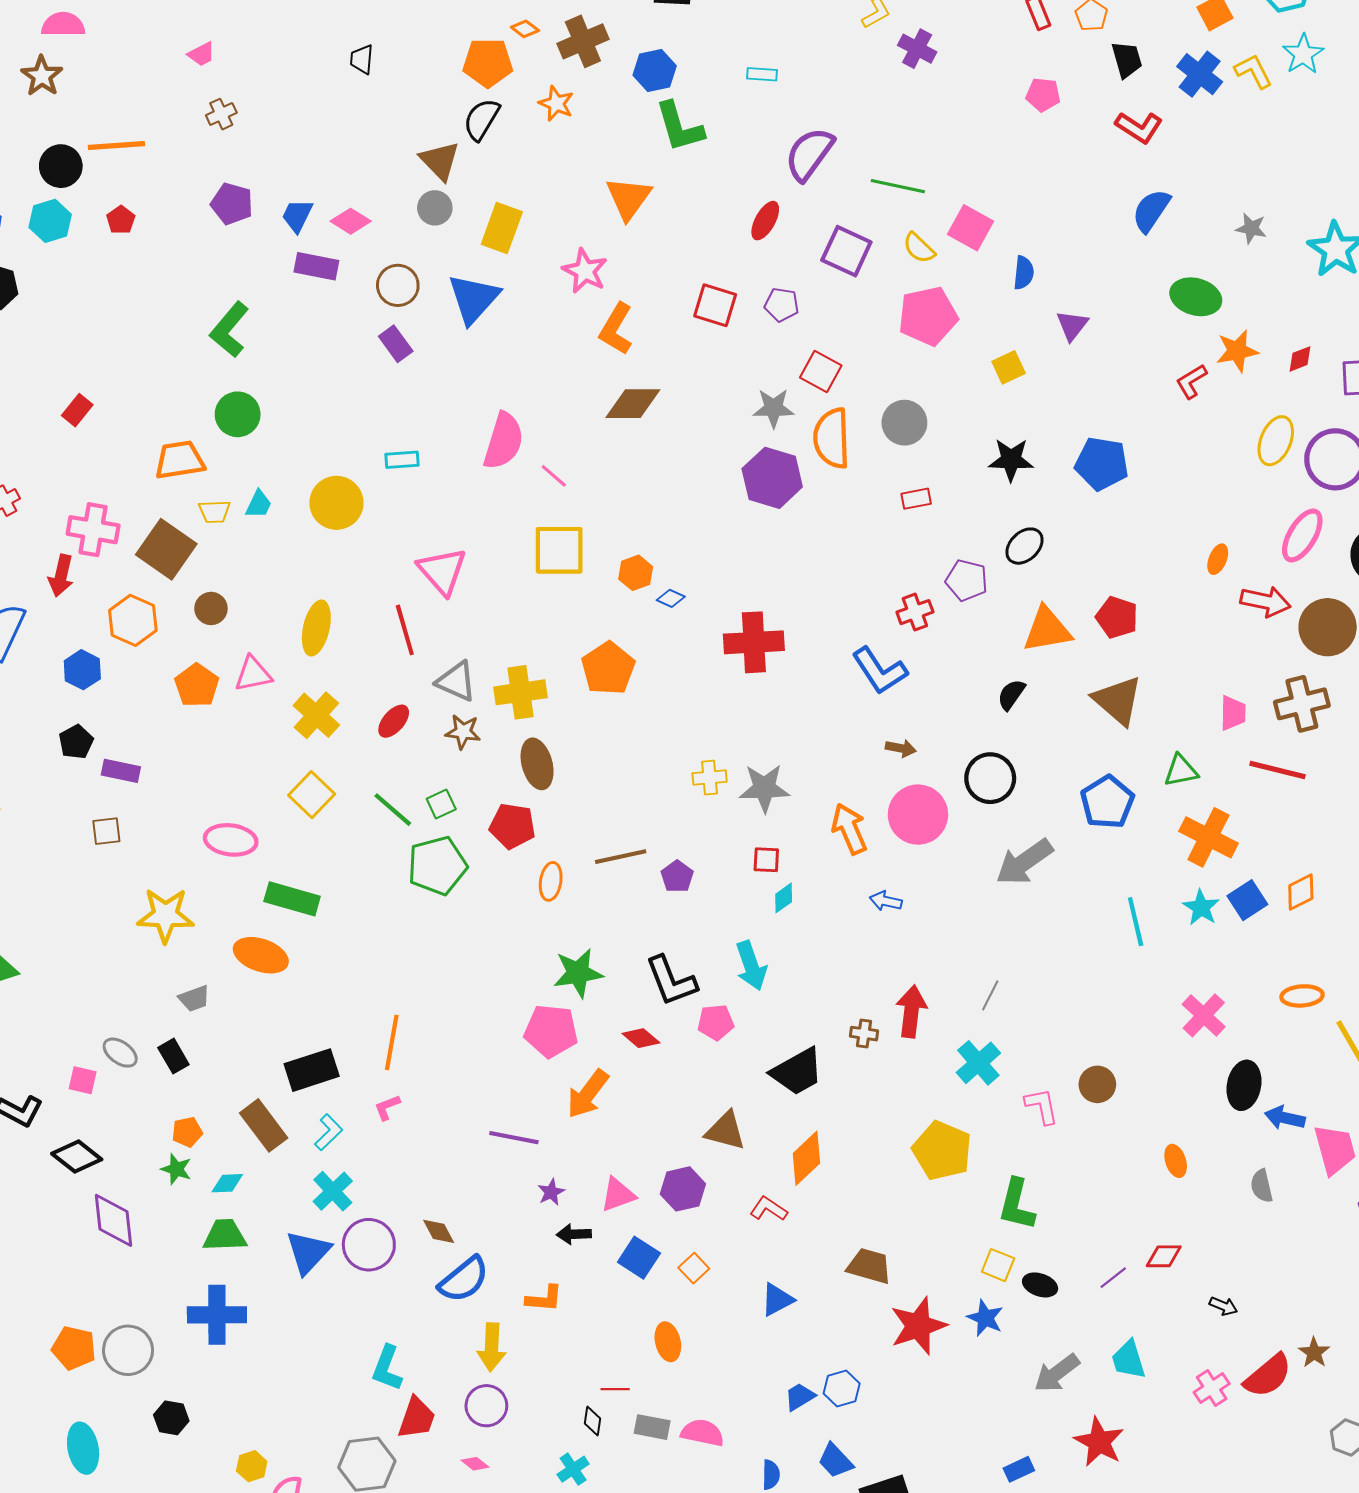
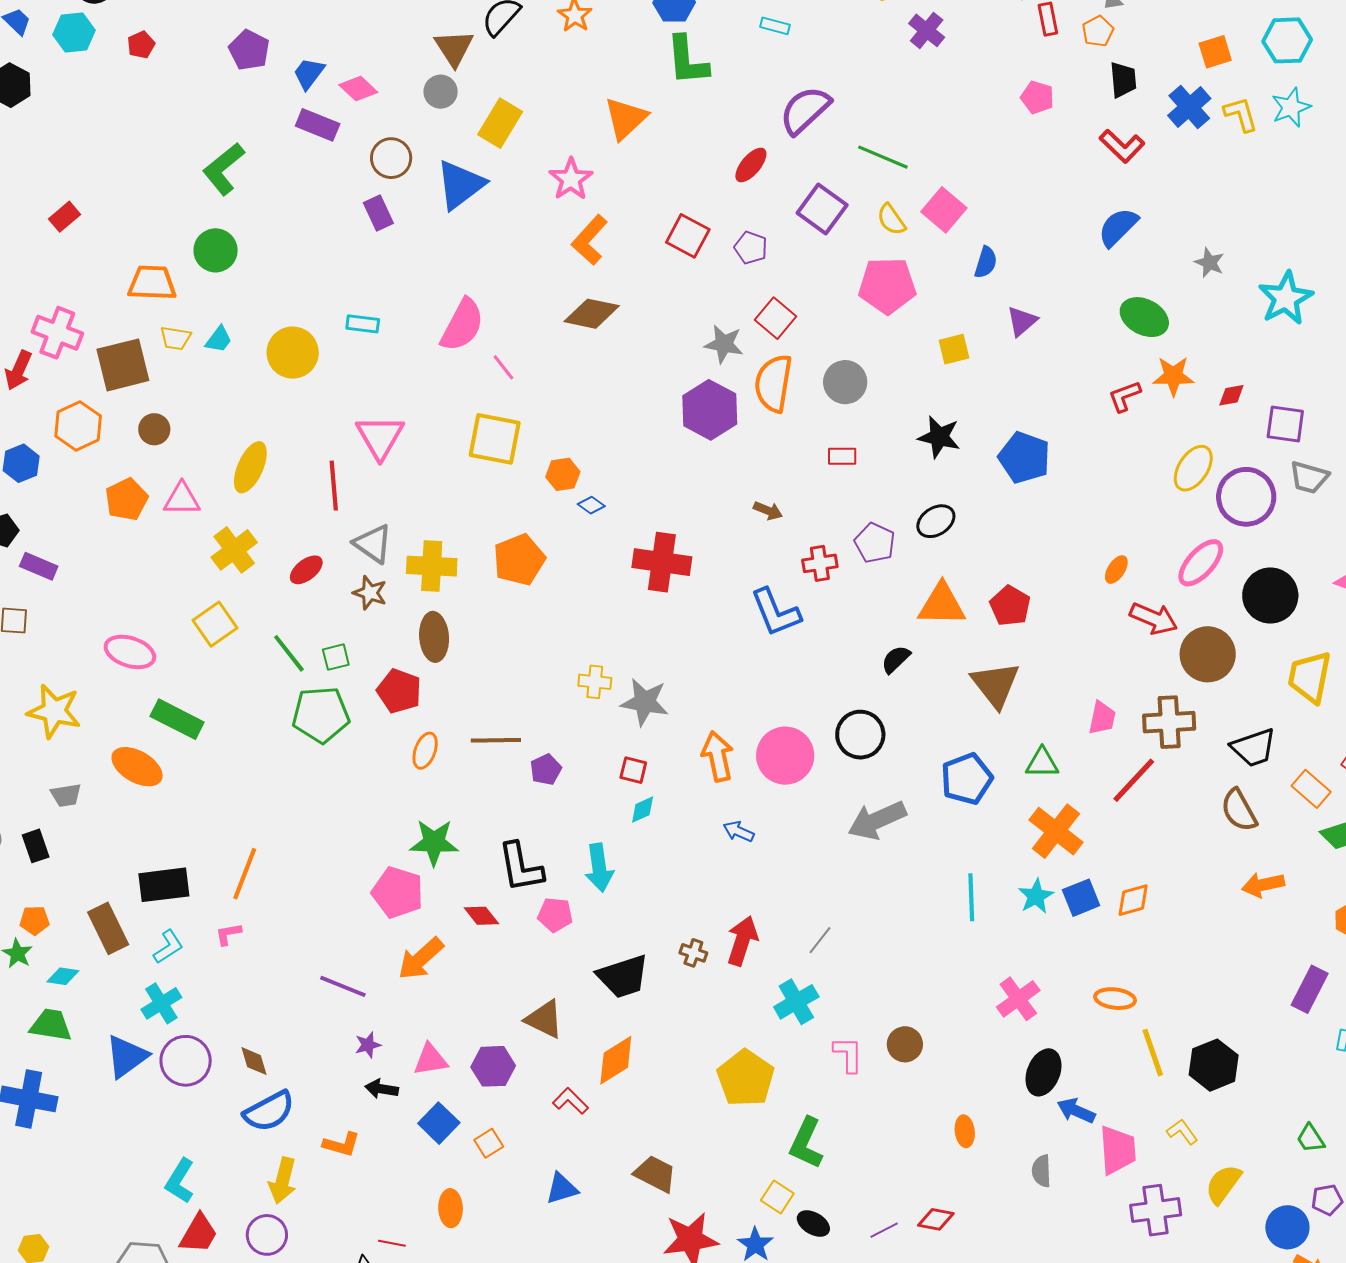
brown square: (166, 549) -> (123, 365), turned 30
brown arrow: (901, 748) -> (768, 511), moved
red line: (1278, 770) -> (1134, 780), turned -72

